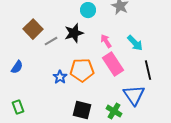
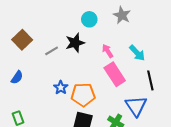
brown square: (33, 29) -> (22, 40), moved
orange pentagon: (82, 70) -> (83, 95), moved

